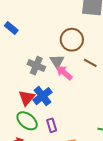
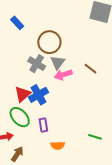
brown circle: (72, 40) -> (49, 42), moved
pink arrow: (64, 73) -> (63, 75), turned -66

